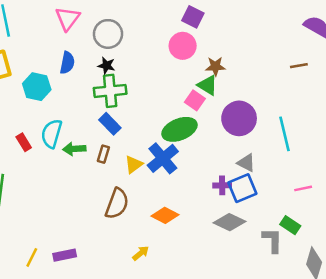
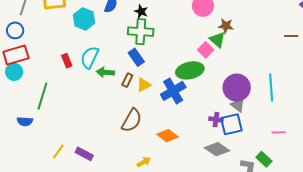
purple circle: (239, 118) -> (237, 88), moved
yellow triangle: (134, 164) -> (144, 85), moved
purple rectangle: (65, 255) -> (84, 154), turned 30

